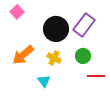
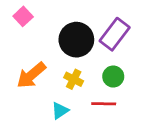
red line: (96, 76) -> (104, 104), moved
cyan triangle: (44, 81) -> (60, 111), turned 32

